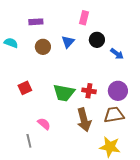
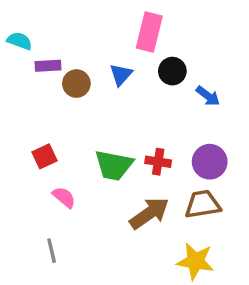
pink rectangle: (84, 18) -> (149, 32), size x1.5
purple rectangle: (36, 22) -> (48, 66), moved
cyan semicircle: (11, 43) -> (20, 41), moved
brown arrow: (84, 120) -> (149, 213), turned -110
pink semicircle: (44, 124) -> (64, 197), moved

